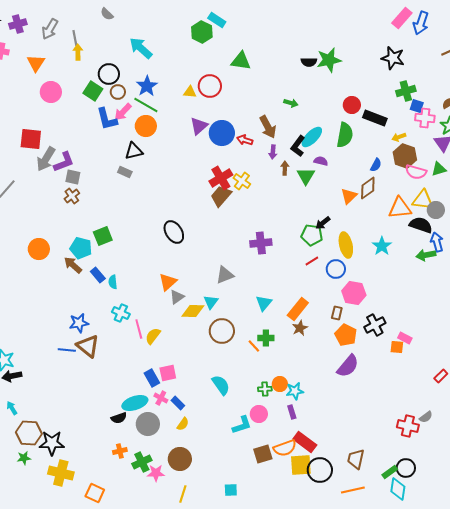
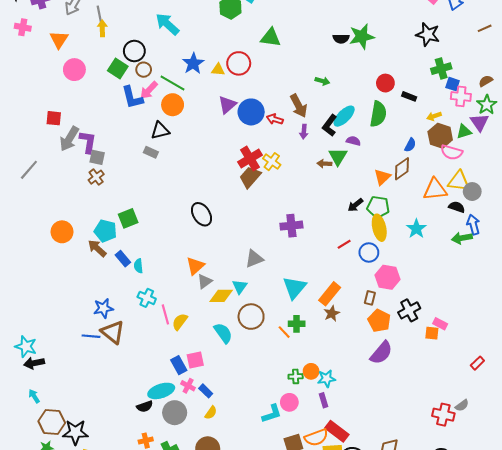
blue star: (147, 86) -> (193, 63), moved
black rectangle: (375, 118) -> (409, 96), size x0.6
red square: (31, 139) -> (54, 118), size x0.7
purple L-shape: (64, 162) -> (88, 142), turned -60
brown arrow: (285, 168) -> (324, 164), moved, turned -88
green triangle: (439, 169) -> (464, 132), moved
black semicircle: (421, 225) -> (457, 207), size x0.7
green pentagon: (312, 235) -> (378, 207), moved
cyan triangle: (264, 303) -> (294, 288), size x1.4
cyan semicircle: (221, 385) -> (223, 333), moved

